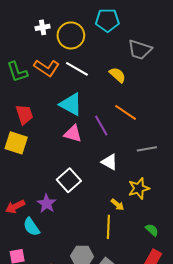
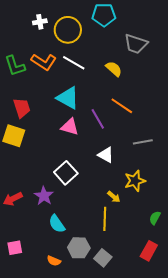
cyan semicircle: (31, 227) -> (57, 224), moved
green semicircle: (152, 230) -> (155, 218), moved, turned -104

